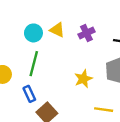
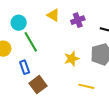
cyan circle: (33, 33) -> (19, 23), moved
green line: (34, 64) -> (31, 42), turned -50

